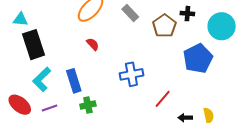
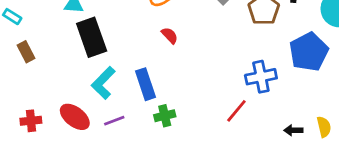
blue cross: (131, 74) -> (261, 77), moved
red line: (163, 99) -> (236, 111), moved

